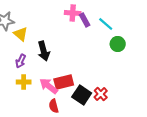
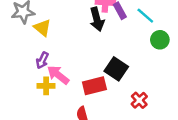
black arrow: (44, 51) -> (97, 19), moved
pink arrow: (49, 86) -> (58, 75), moved
black square: (82, 95) -> (116, 69), moved

